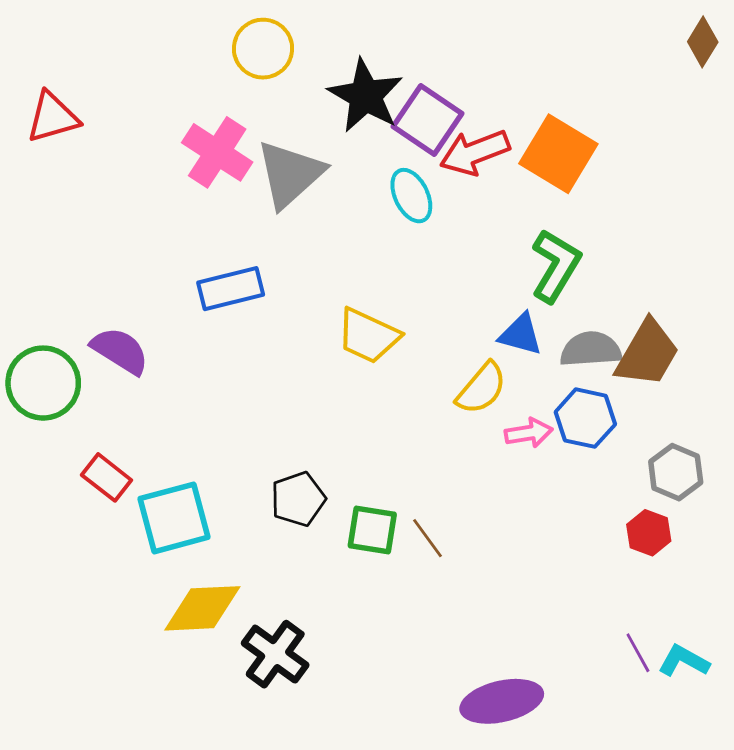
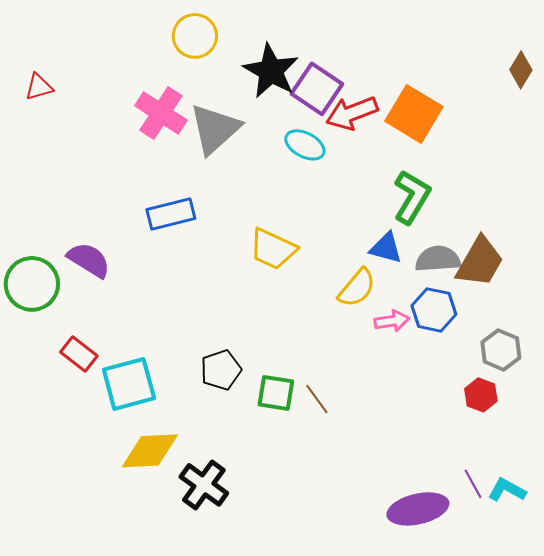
brown diamond: (703, 42) -> (521, 70), moved
red triangle: (53, 117) -> (39, 87), size x0.7
cyan ellipse: (411, 196) -> (305, 145), turned -36
purple ellipse: (502, 701) -> (418, 509), moved

